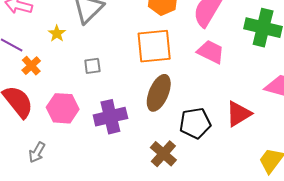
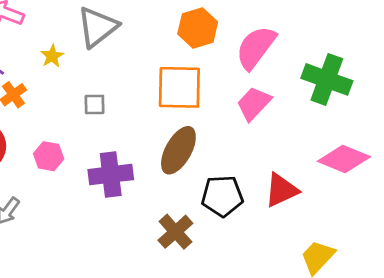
pink trapezoid: (211, 52) -> (254, 104), turned -80
pink hexagon: (63, 108) -> (49, 156), size x0.7

